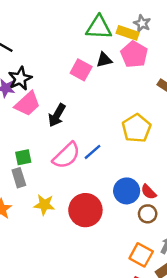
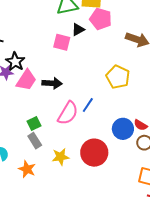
black arrow: (57, 115) -> (52, 83), turned -102

